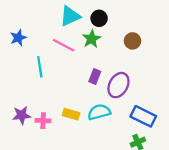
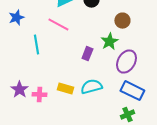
green star: (92, 39) -> (109, 42), moved
purple ellipse: (118, 85) -> (126, 62), moved
purple star: (22, 115) -> (19, 90), turned -30

